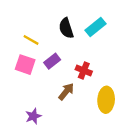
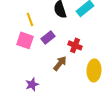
yellow line: (31, 40) -> (30, 19), turned 40

